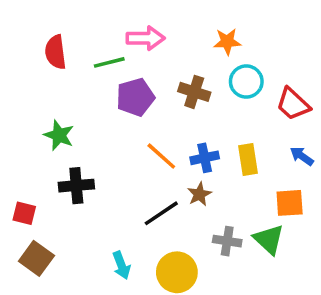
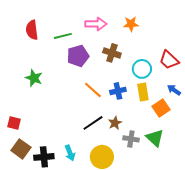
pink arrow: (146, 38) -> (96, 24), moved
cyan circle: (246, 82) -> (142, 69), moved
black cross: (76, 186) -> (44, 157), moved
brown star: (199, 194) -> (115, 123), moved
orange square: (290, 203) -> (161, 108), moved, turned -30

